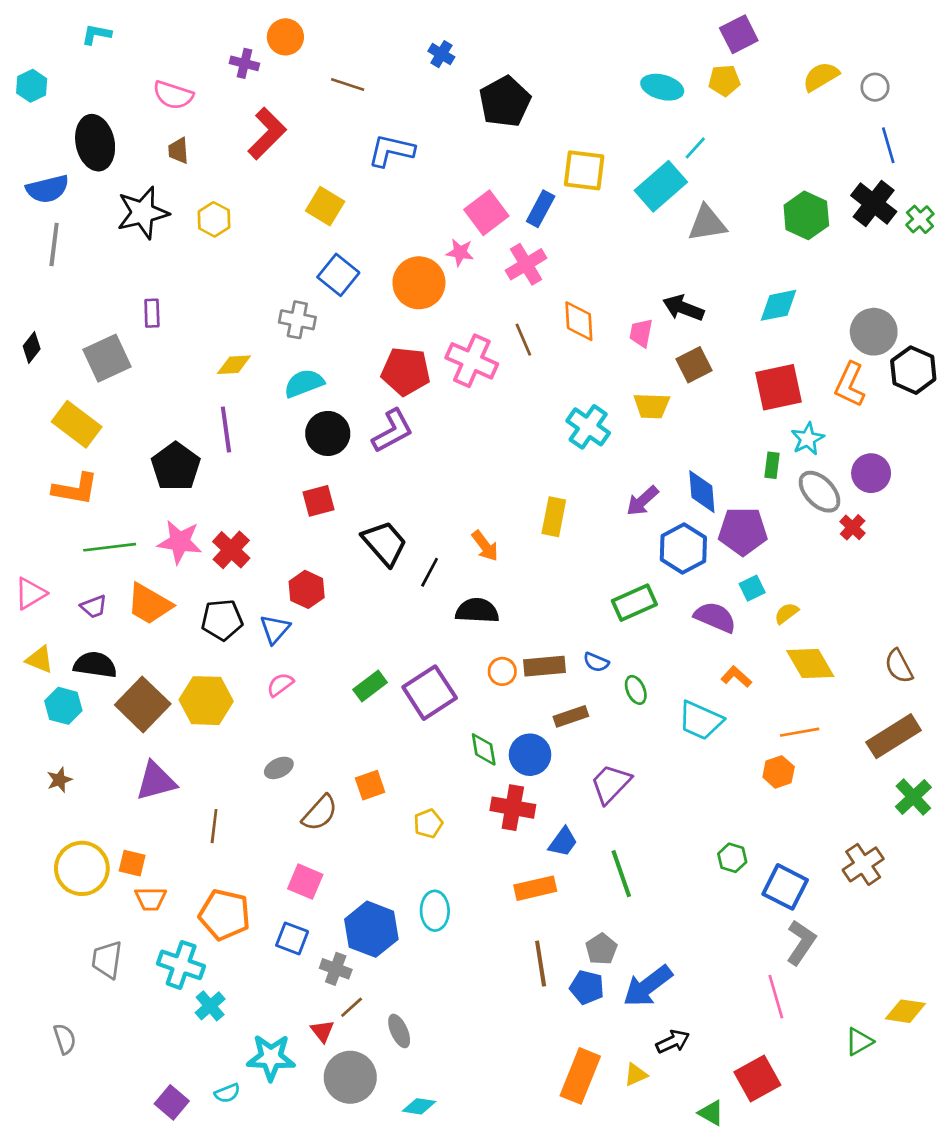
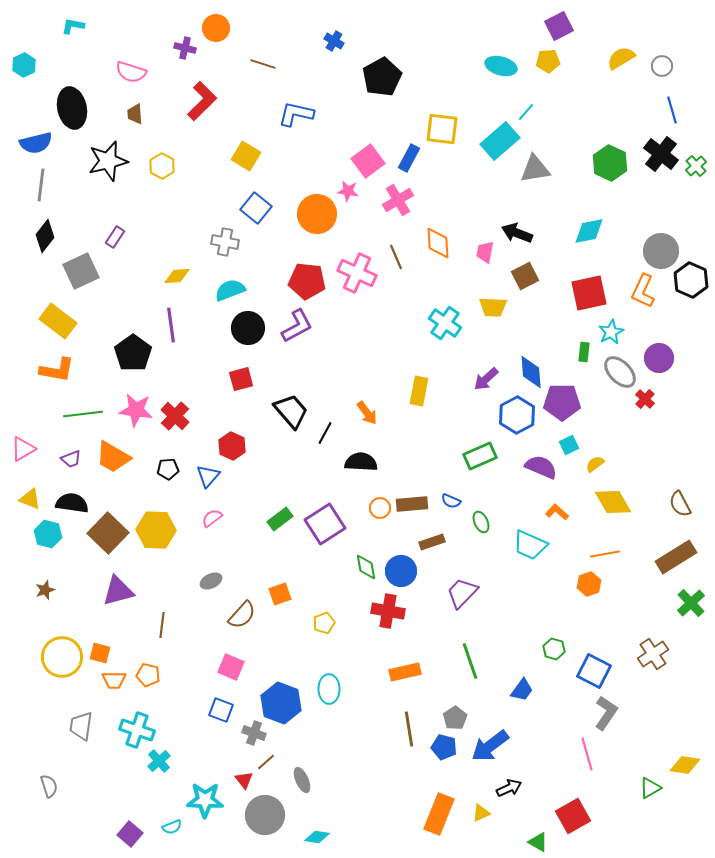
purple rectangle: (152, 313) -> (115, 237), turned 35
black diamond: (32, 348) -> (45, 236), moved, size x1.4
black pentagon: (222, 620) -> (168, 469), size x0.7
blue trapezoid: (563, 842) -> (522, 690), moved
orange pentagon: (225, 915) -> (148, 675), moved, size x0.6

